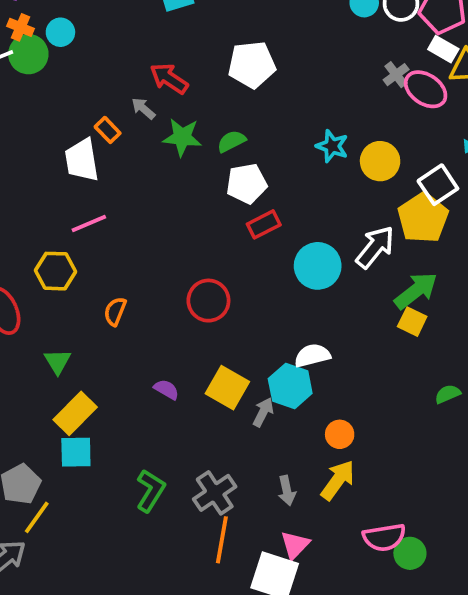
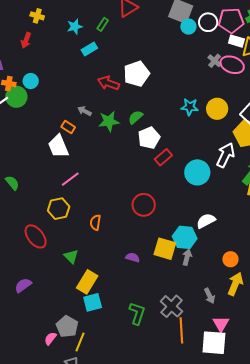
red arrow: (169, 78) -> (108, 83), moved
cyan hexagon: (290, 386) -> (185, 237), moved

